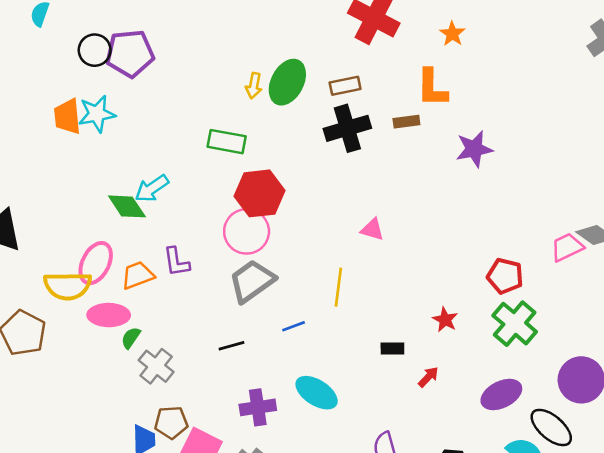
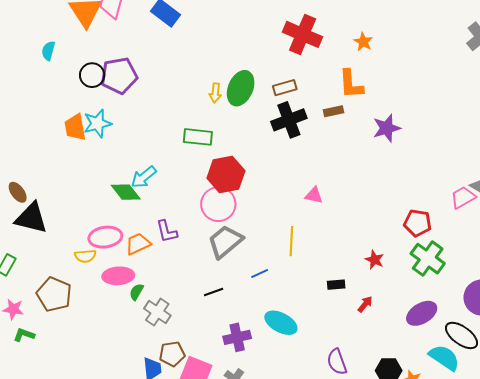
pink ellipse: (96, 263) -> (105, 237), turned 60
yellow semicircle: (68, 286) -> (85, 256), size x0.6

